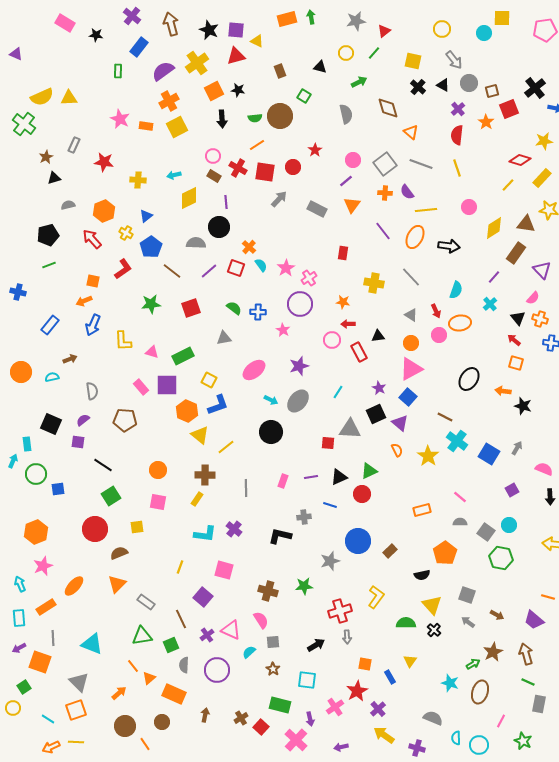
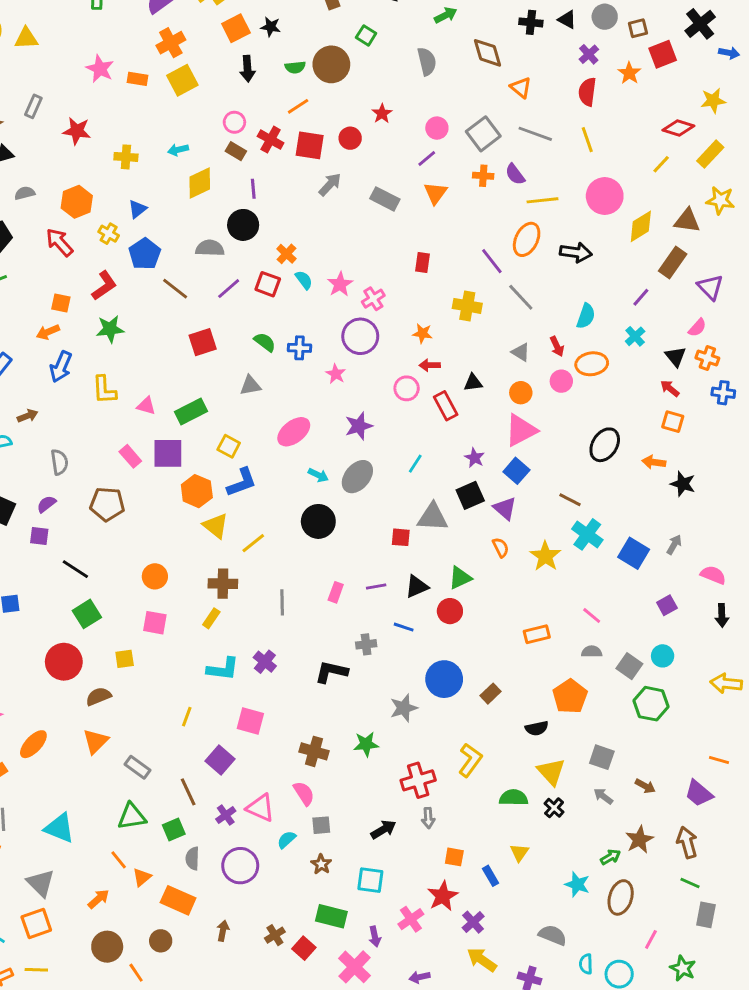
black cross: (418, 87) -> (531, 22), turned -35
pink circle: (469, 207) -> (605, 196), size x1.6
purple line: (383, 231) -> (492, 261), moved
green star: (151, 304) -> (110, 329), moved

